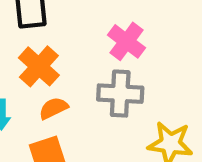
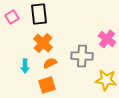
pink cross: (126, 41) -> (107, 39), moved

